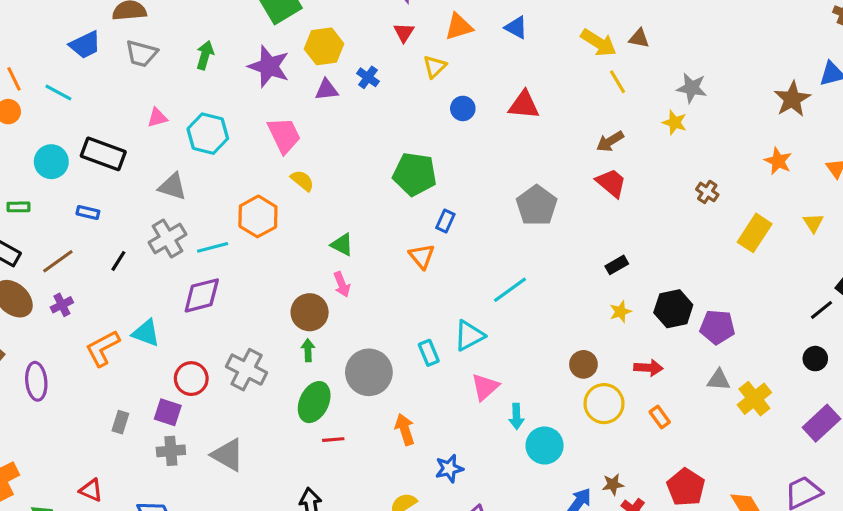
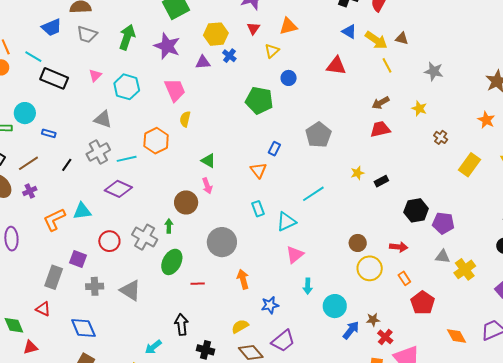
blue triangle: (516, 28) -> (349, 32), moved
yellow hexagon: (324, 46) -> (216, 34), moved
green arrow: (205, 55) -> (127, 37), size x1.4
red triangle: (524, 105) -> (336, 66), moved
pink triangle: (157, 118) -> (95, 75), turned -32
yellow star: (675, 122) -> (419, 108), moved
black rectangle: (103, 154) -> (54, 78), moved
cyan circle: (51, 162) -> (25, 113), moved
green pentagon: (415, 174) -> (259, 100), moved
yellow semicircle: (302, 181) -> (185, 119), turned -119
red trapezoid: (611, 183) -> (380, 129), turned -55
gray pentagon: (537, 205) -> (318, 135), moved
purple diamond: (202, 295) -> (118, 189), turned 36
yellow star: (620, 312) -> (357, 173), moved
cyan triangle: (146, 333) -> (82, 211), turned -30
green arrow: (308, 350) -> (169, 226), moved
cyan rectangle: (429, 353) -> (258, 209), moved
green ellipse: (314, 402) -> (172, 262), moved
purple square: (168, 412) -> (78, 259), moved
cyan arrow: (516, 416) -> (308, 286), moved
gray rectangle: (120, 422) -> (54, 277), moved, size x1.6
cyan circle: (545, 445) -> (335, 306), moved
red pentagon: (686, 487) -> (423, 303), moved

